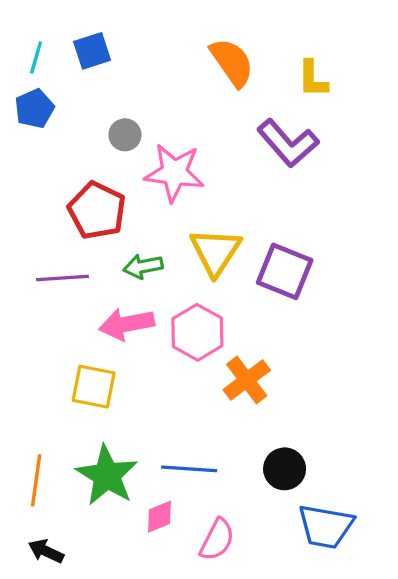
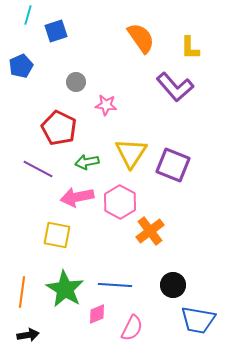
cyan line: (36, 57) -> (28, 15), moved
pink star: (174, 173) -> (106, 105), size x0.6
purple line: (62, 278) -> (38, 169), turned 32
black arrow: (46, 551) -> (28, 335), turned 145

